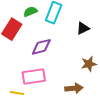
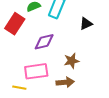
brown star: (89, 64) -> (72, 61), moved
brown arrow: (74, 88) -> (65, 82), moved

